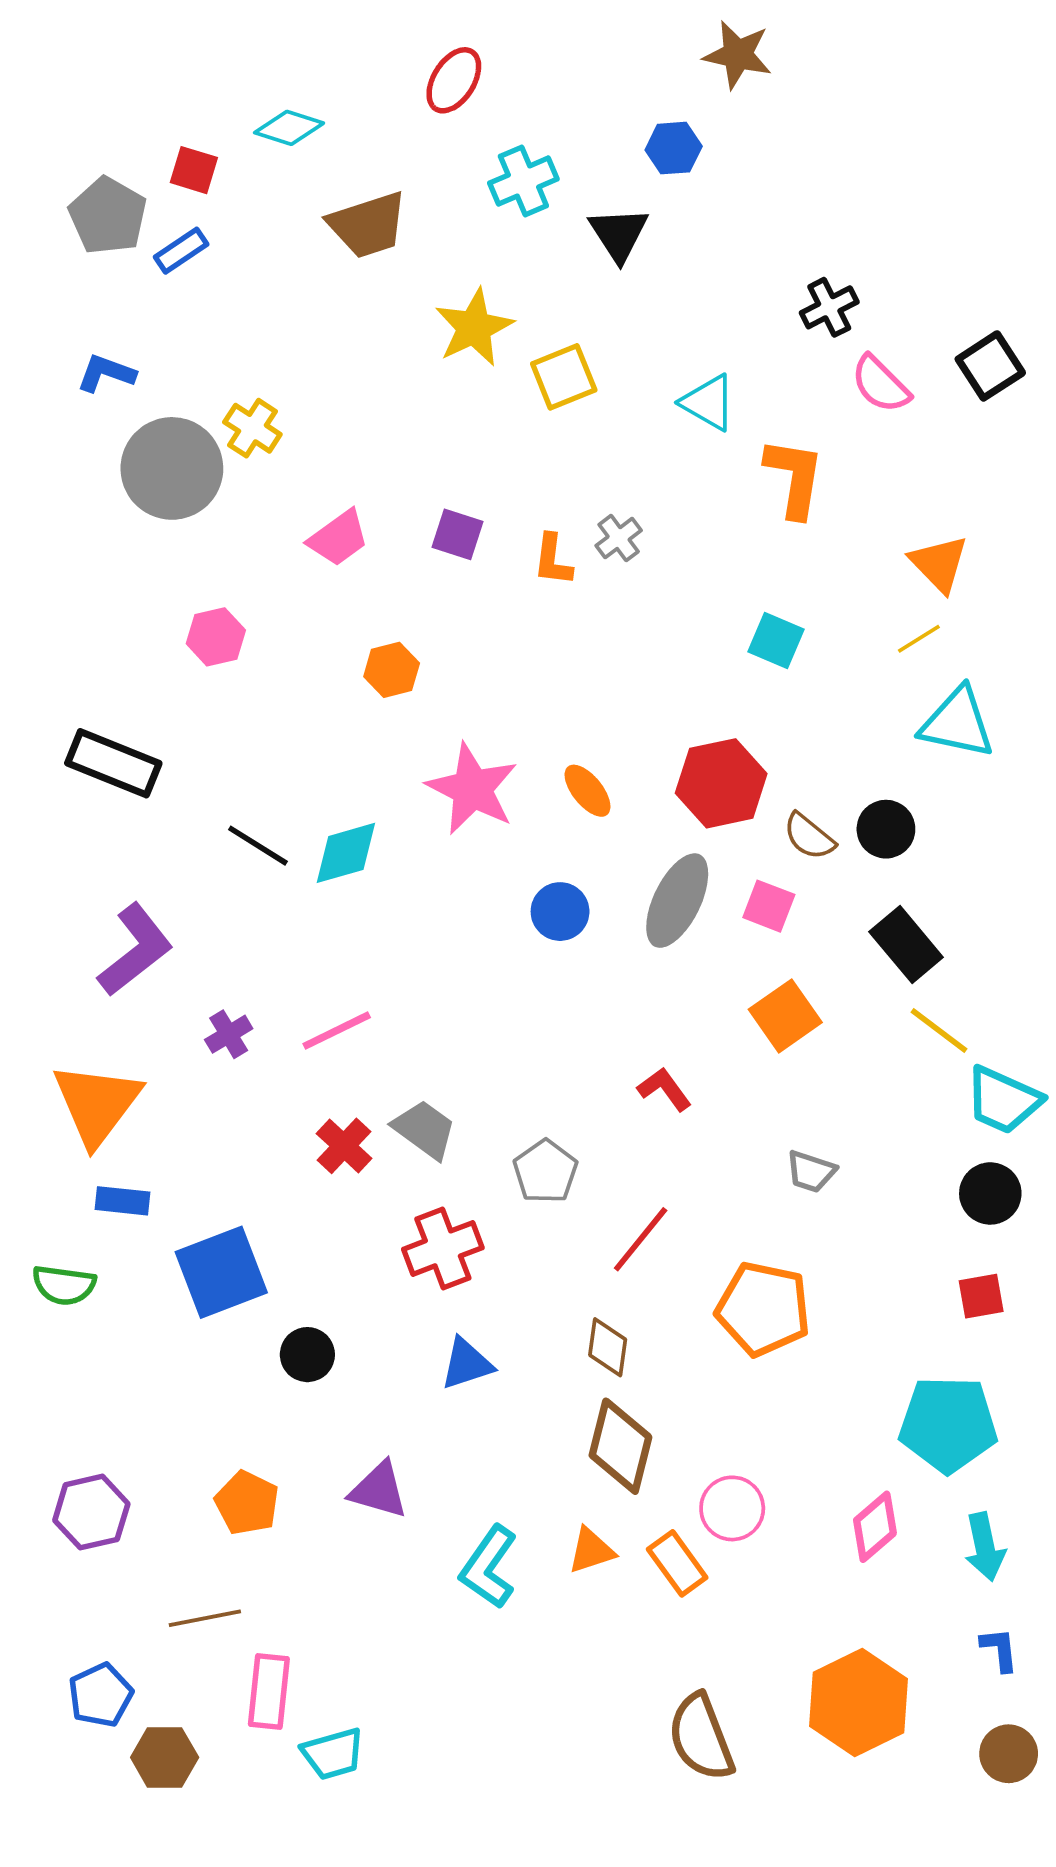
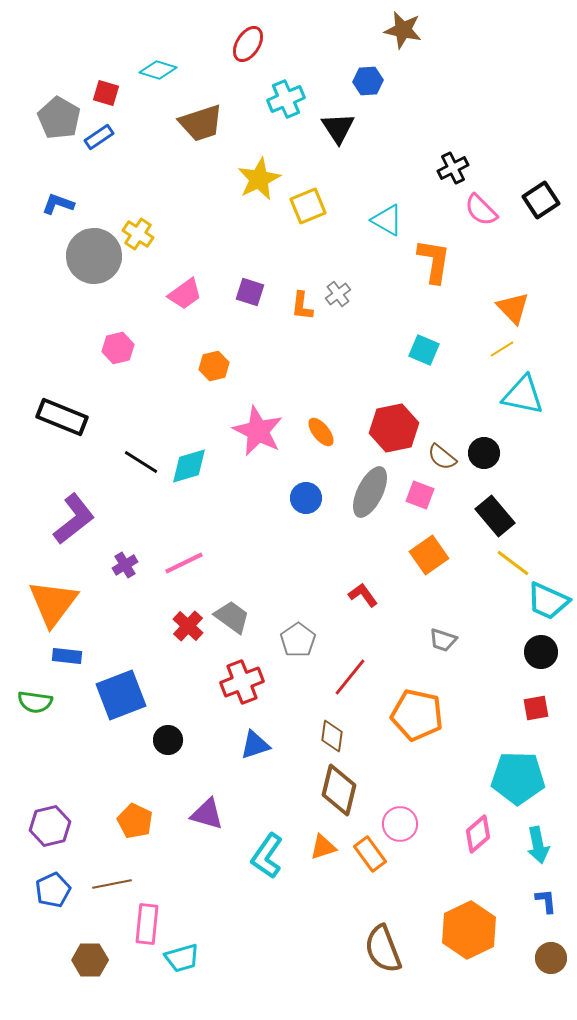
blue pentagon: (100, 1695) -> (53, 890), moved

